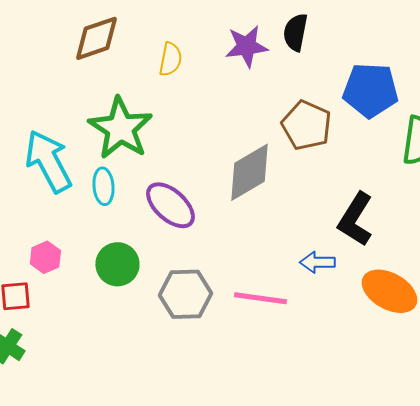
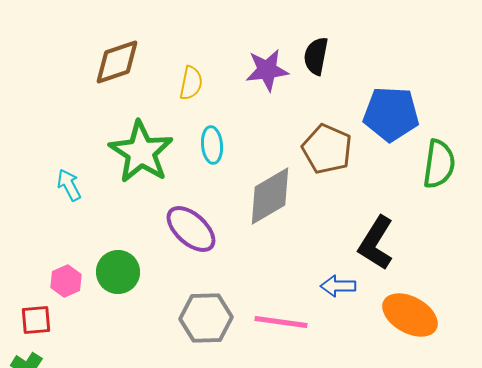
cyan arrow: (48, 161) -> (69, 185), size x0.5
cyan ellipse: (103, 186) -> (212, 145), moved
green circle: (117, 264) -> (118, 272), moved

